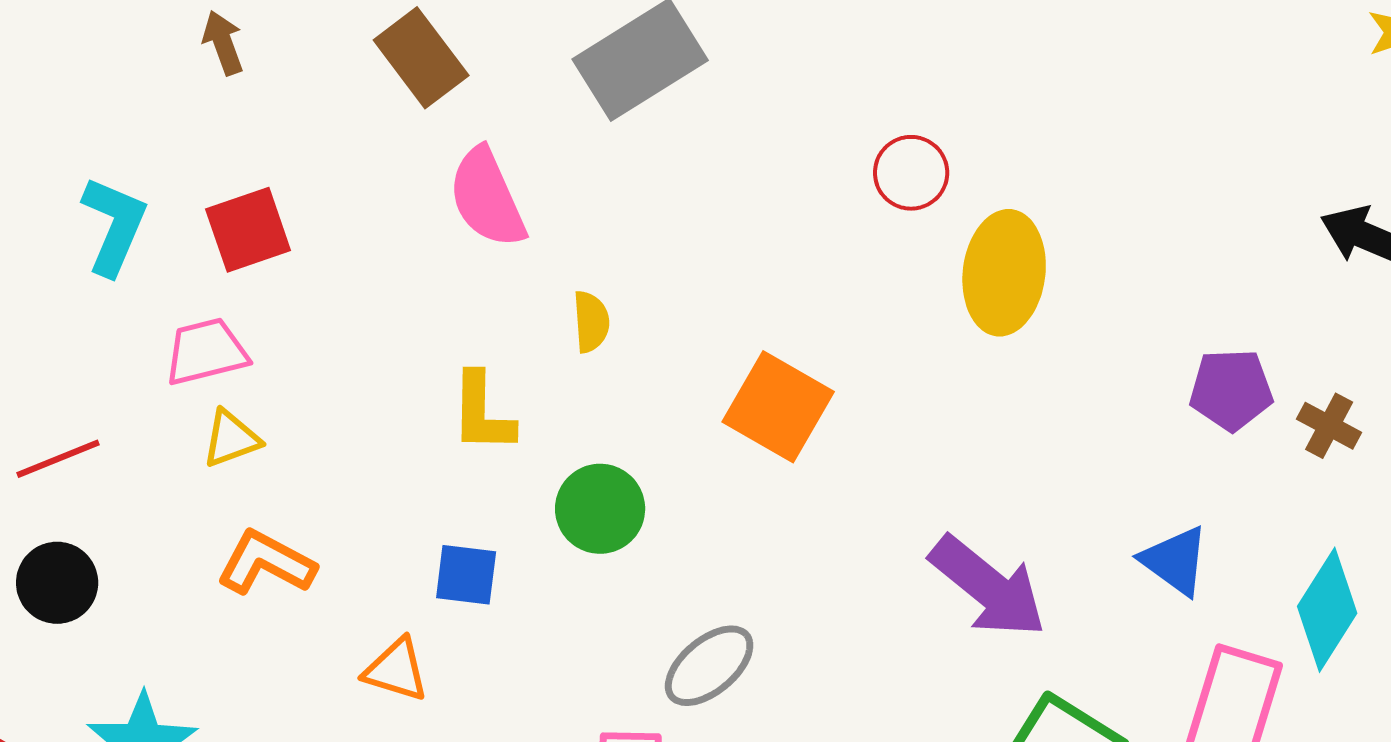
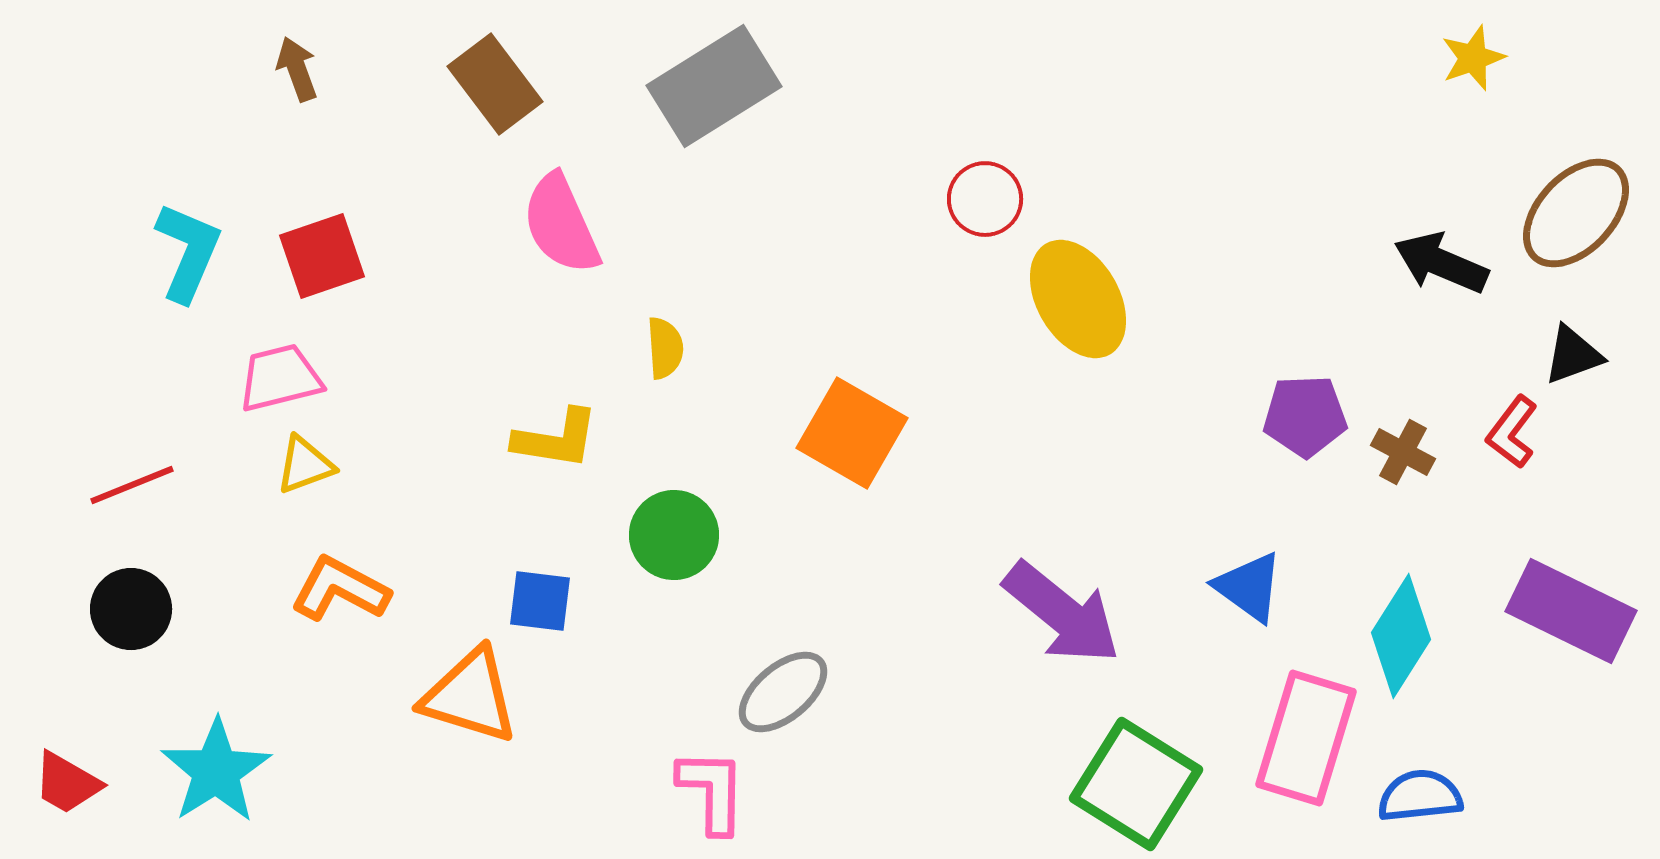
yellow ellipse: (1004, 273) -> (1078, 299), turned -37
yellow L-shape: (482, 413) -> (556, 439), turned -82
orange triangle: (396, 670) -> (470, 696), size x1.5

